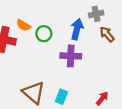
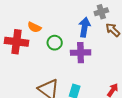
green circle: (44, 34) -> (55, 43), moved

